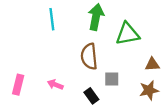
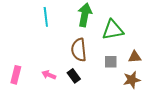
gray square: (112, 79) -> (111, 62), moved
black rectangle: (91, 96) -> (74, 76), moved

